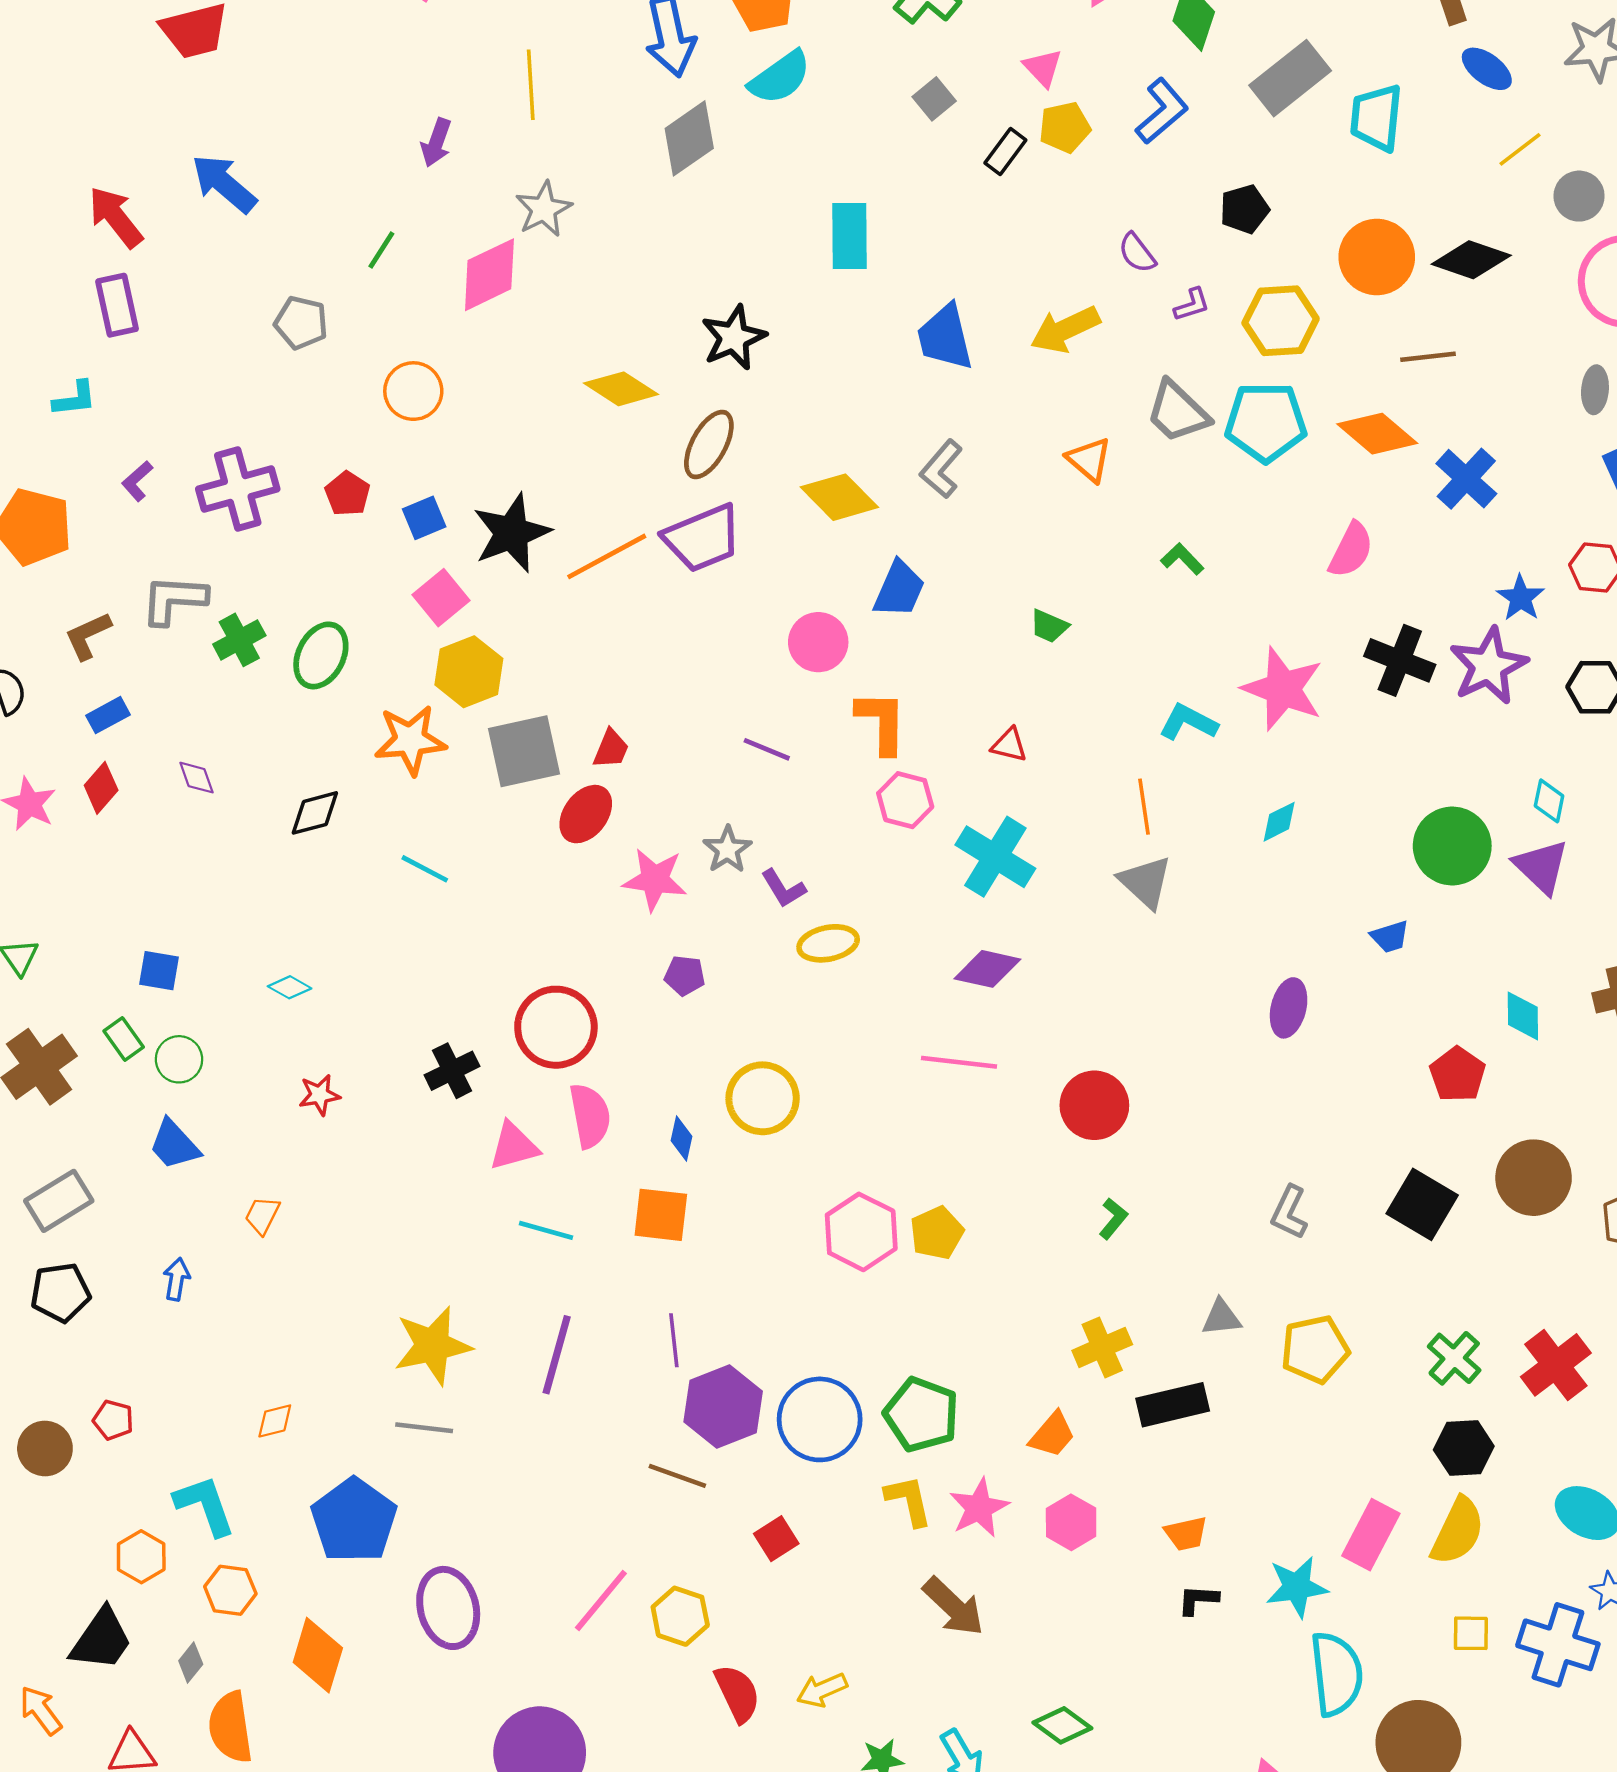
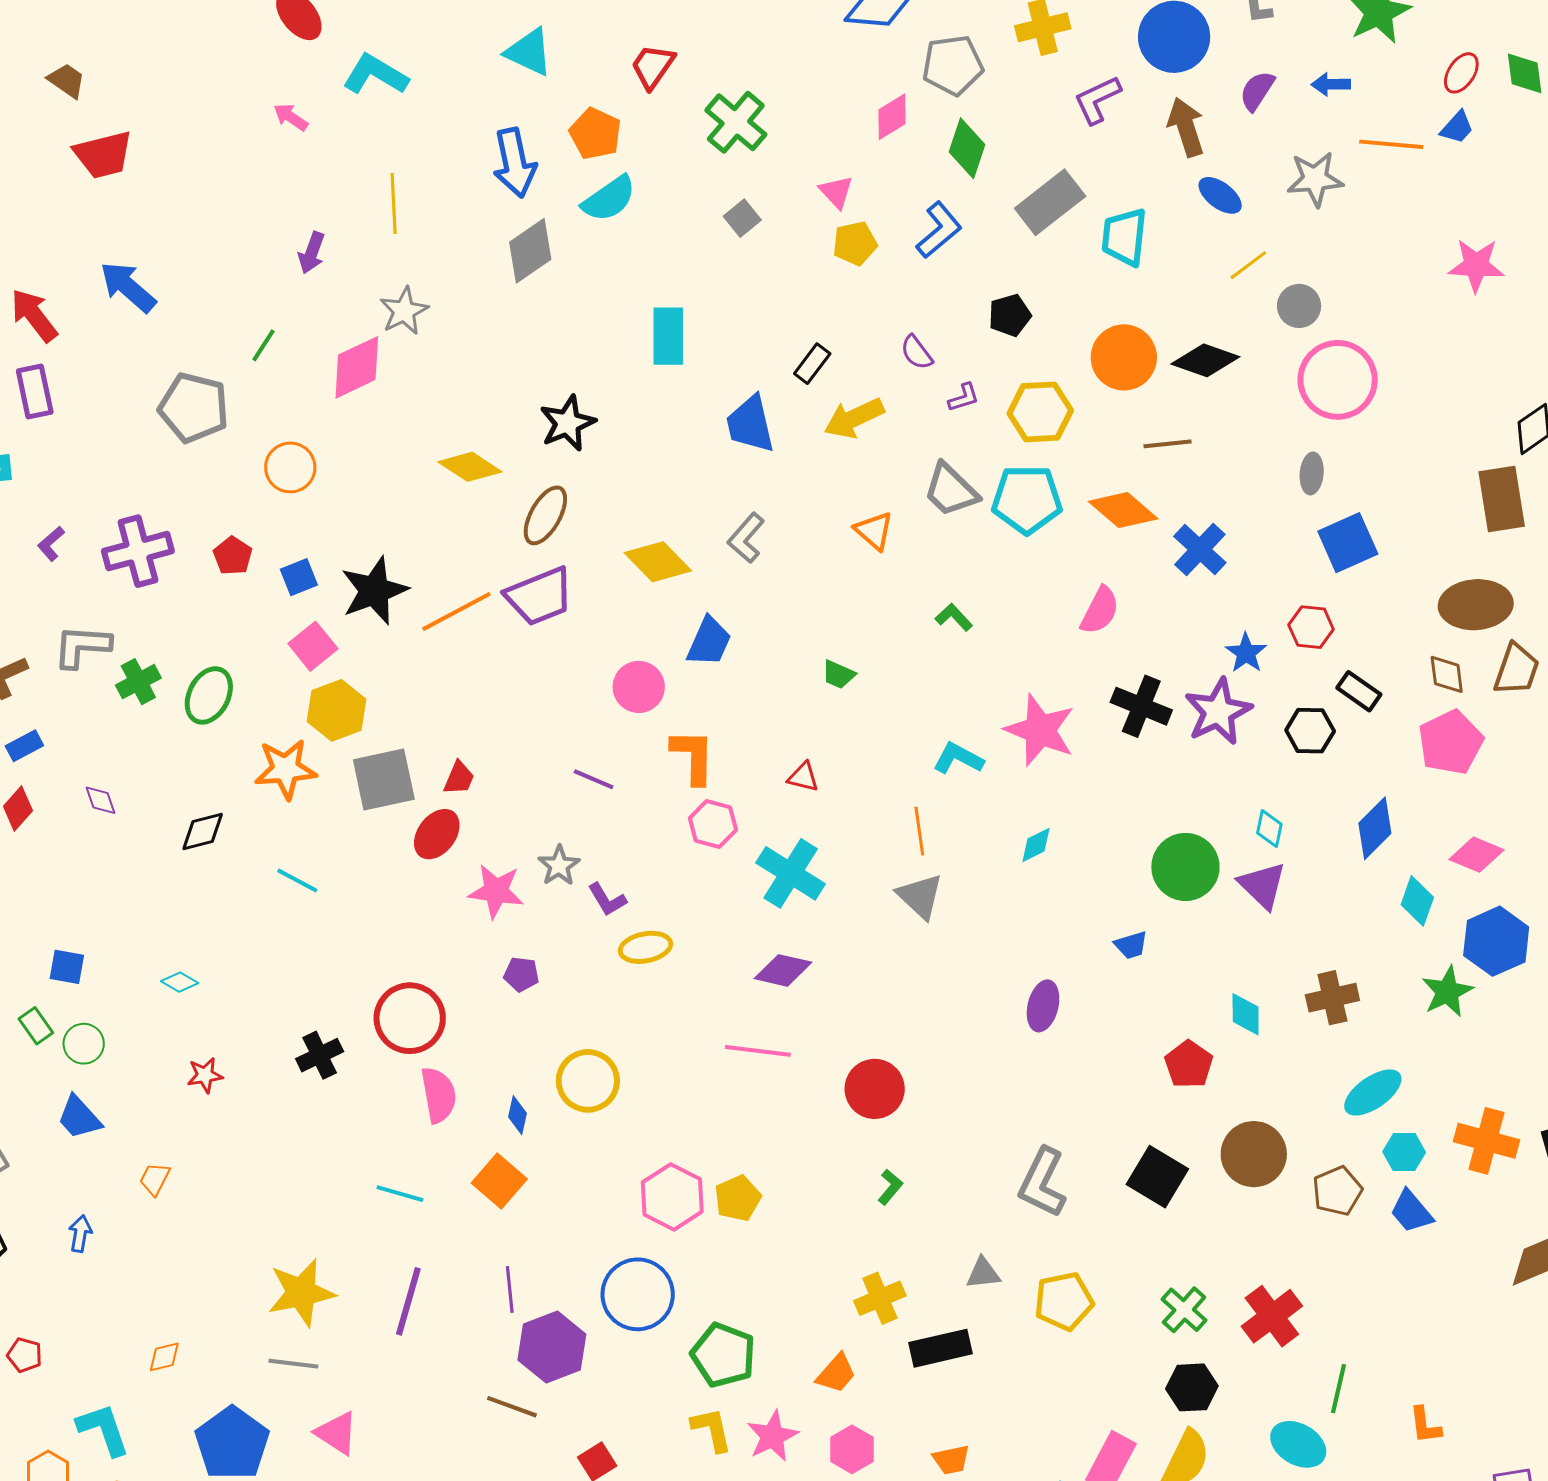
black rectangle: (1005, 152) -> (812, 364), moved
gray pentagon: (301, 323) -> (194, 408), size x1.5
pink triangle: (514, 1146) -> (337, 1433), moved, turned 48
gray L-shape: (1289, 1212) -> (1042, 1183), size x1.5
orange square: (661, 1215) -> (499, 1181), turned 34
blue circle: (820, 1419) -> (638, 1294), moved

